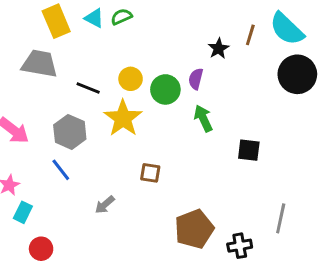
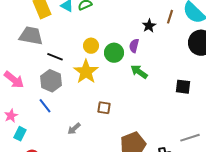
black line: (88, 88) -> (55, 57), moved
green arrow: (203, 118) -> (139, 72), turned -30
black square: (249, 150) -> (183, 87), moved
gray line: (281, 218) -> (190, 138), turned 60

